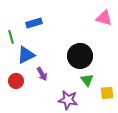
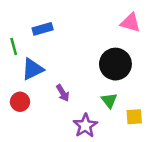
black circle: (80, 56) -> (115, 64), moved
purple arrow: (42, 74) -> (63, 93), moved
purple star: (68, 100) -> (85, 126), turned 30

